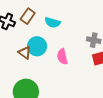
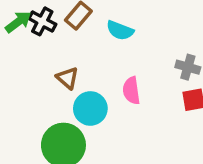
cyan circle: (37, 46) -> (90, 108), moved

